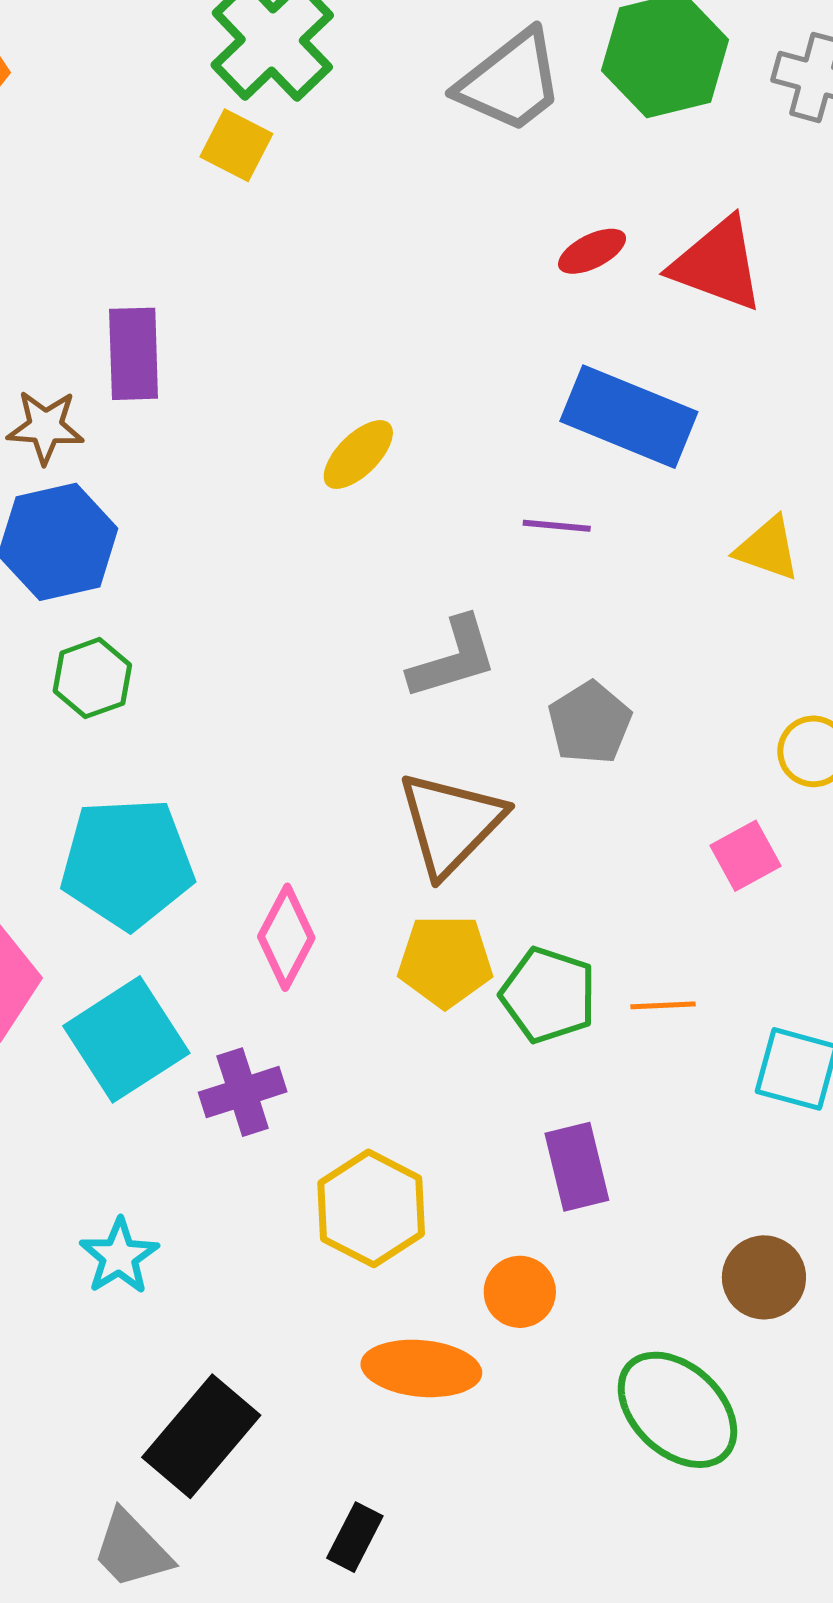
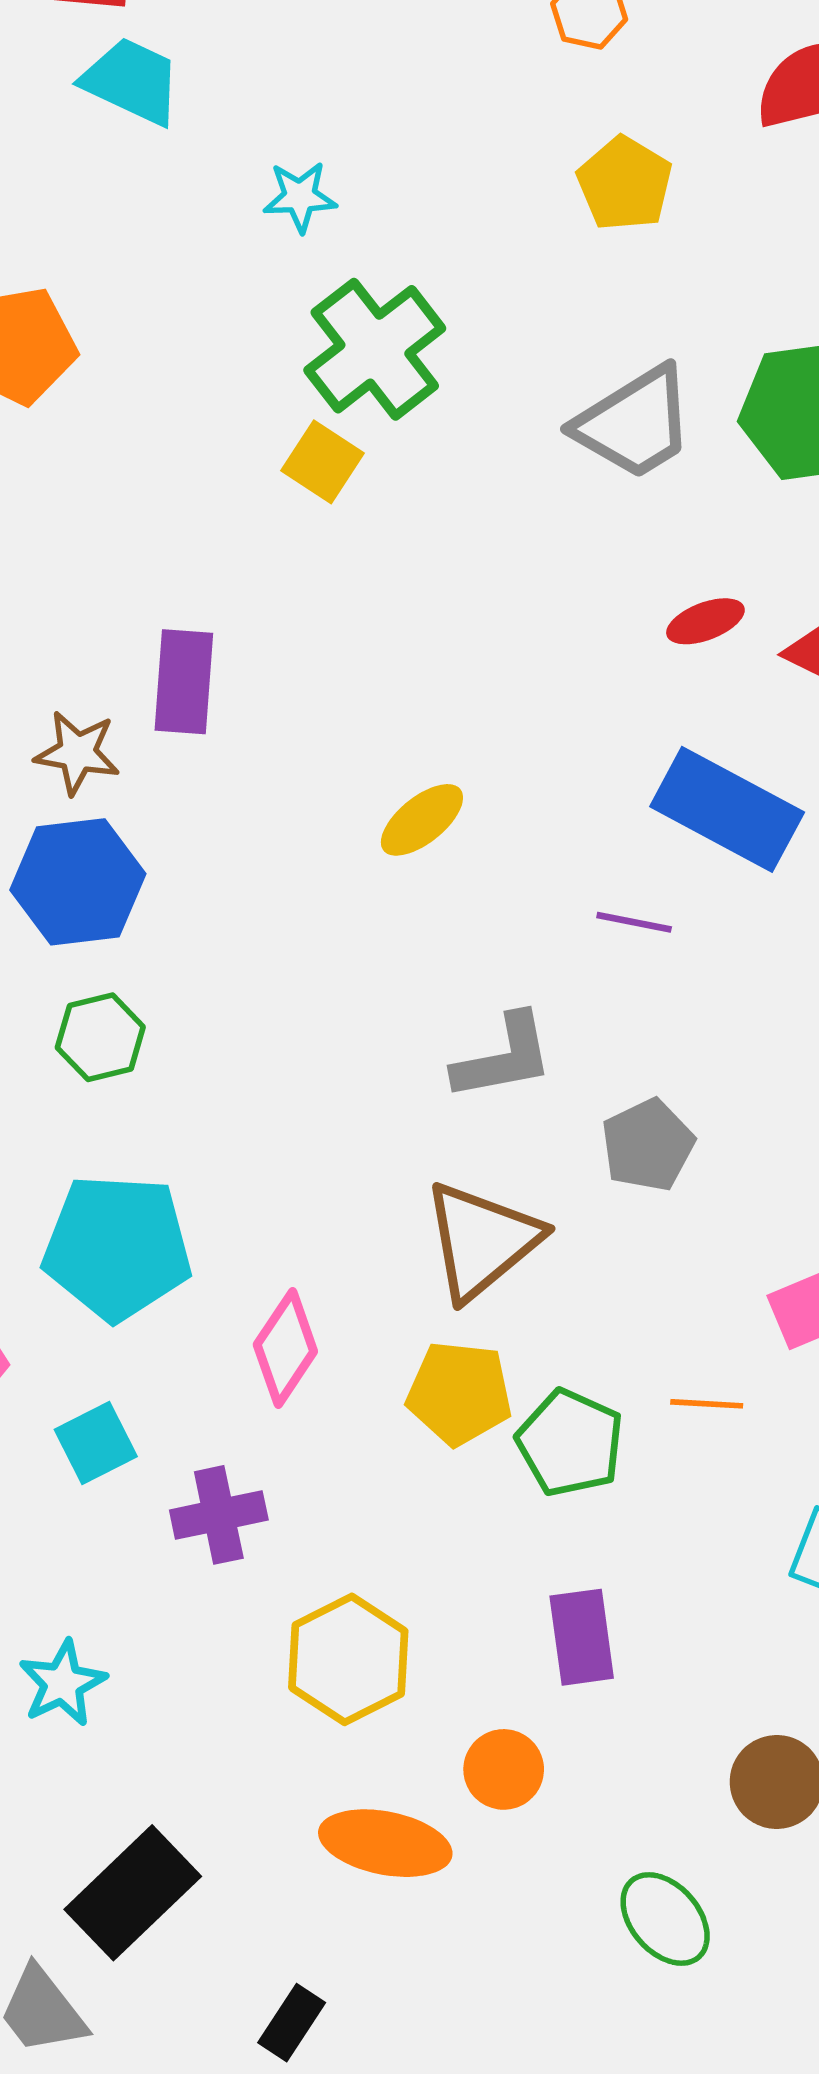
orange line: (663, 1005) -> (707, 1404), moved
cyan square: (126, 1039) -> (96, 1443), size x0.6
green ellipse: (677, 1410) -> (665, 1919), size x0.7

